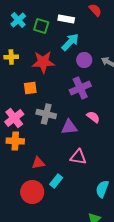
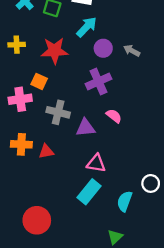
orange square: (30, 88) -> (39, 81), turned 32
pink cross: (14, 118) -> (20, 99), moved, turned 30
red triangle: (38, 163) -> (46, 151), moved
cyan rectangle: (56, 181) -> (89, 192), moved, size x1.5
red circle: (32, 192) -> (37, 220), moved

